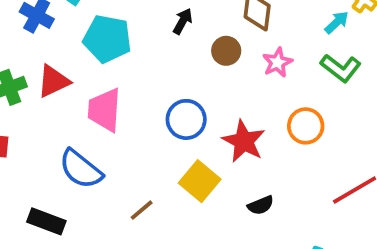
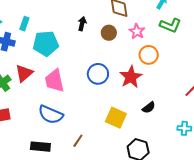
orange circle: (306, 126) -> (149, 55), moved
red star: (244, 141) -> (131, 77), turned 30
yellow square: (200, 181) -> (116, 118), moved
brown line: (142, 210) -> (78, 141), moved

